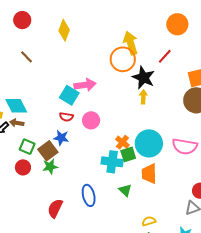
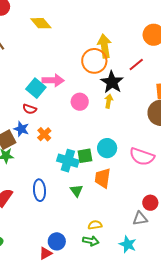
yellow diamond: (64, 30) -> (41, 23), turned -70
pink circle: (91, 120) -> (80, 102), moved
orange cross: (122, 142) -> (44, 134), moved
cyan circle: (149, 143) -> (107, 148), size x0.7

